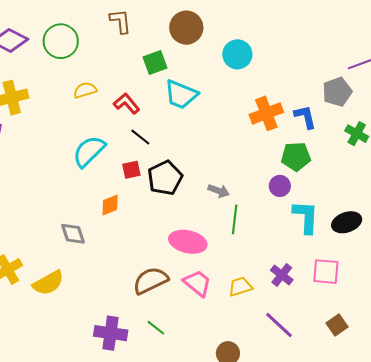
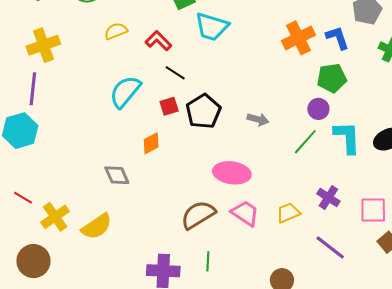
green line: (235, 219) -> (305, 142), moved, turned 40
pink square: (326, 272) -> (373, 210), moved
green line: (156, 328) -> (208, 261), turned 60

